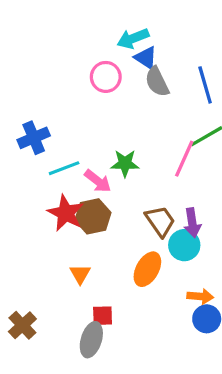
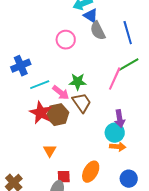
pink circle: (106, 77) -> (66, 40), moved
brown trapezoid: (160, 221) -> (82, 103), moved
orange ellipse: (147, 269) -> (91, 172), moved
orange arrow: (200, 296) -> (118, 147), moved

